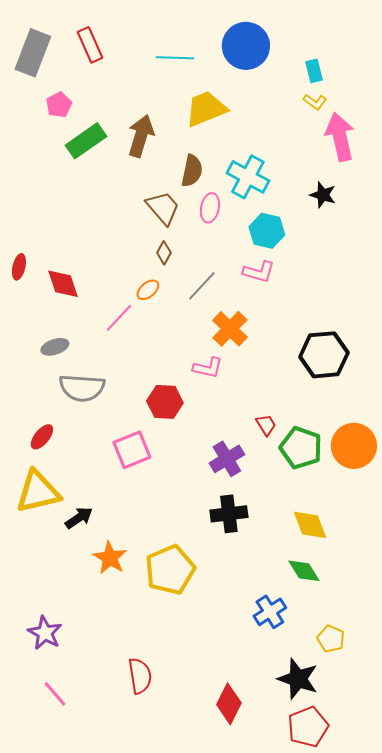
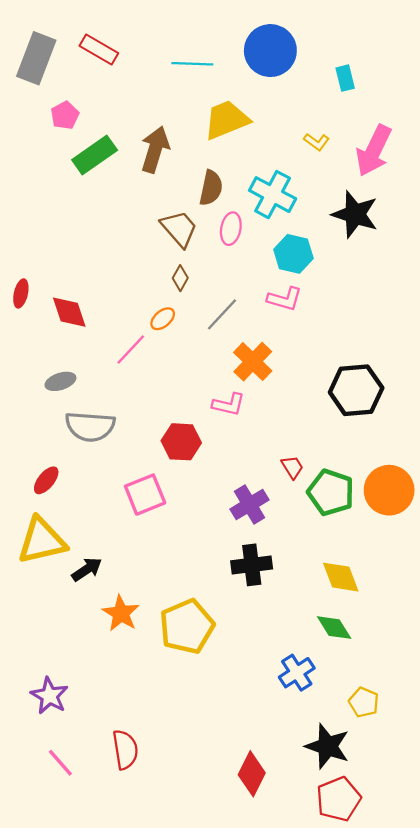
red rectangle: (90, 45) -> (99, 49), turned -36
yellow L-shape: (315, 102) -> (317, 142), moved
pink arrow: (340, 137) -> (374, 151), turned -141
black star: (323, 195) -> (355, 214), size x1.6
red semicircle: (140, 676) -> (125, 750), moved

